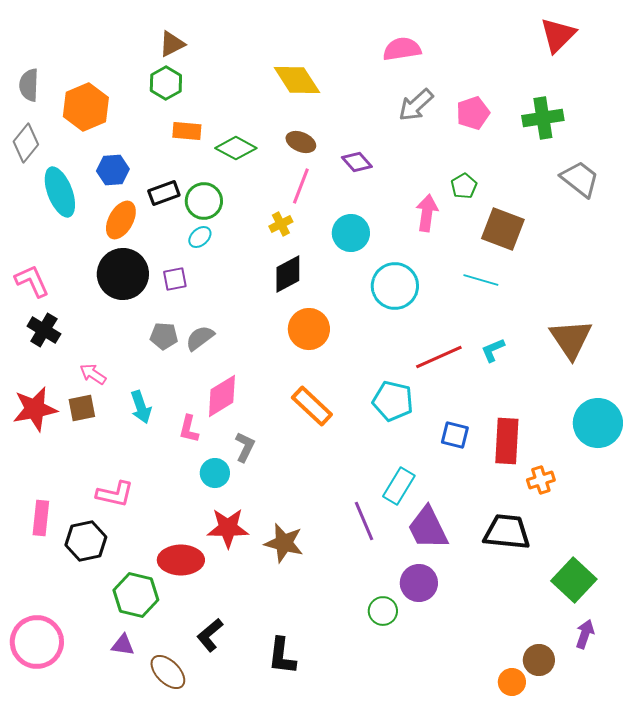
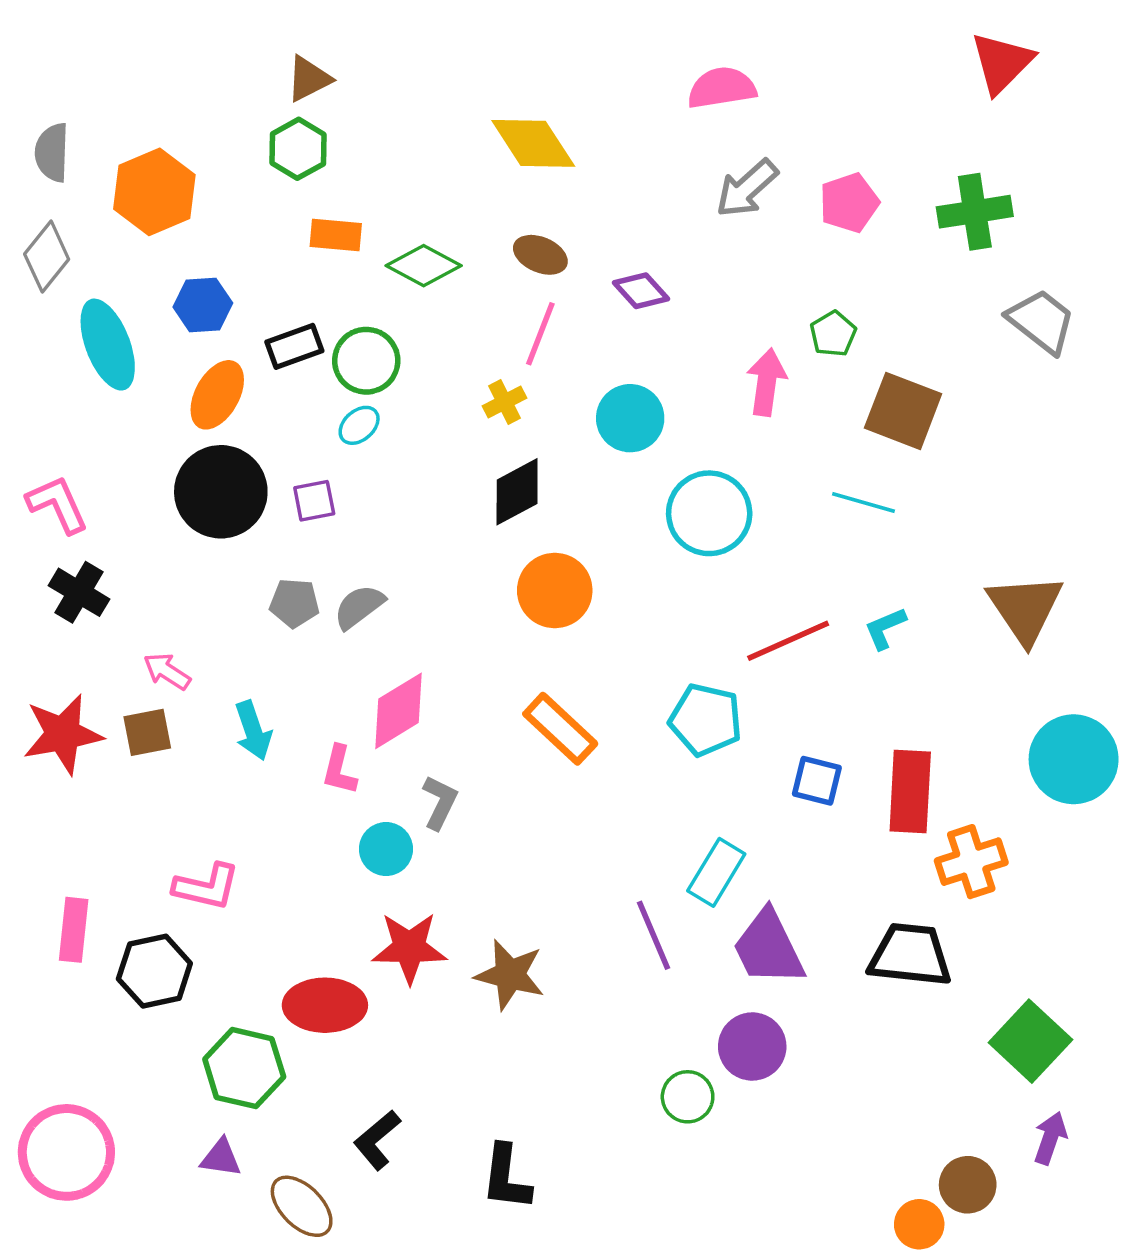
orange cross: (541, 480) -> (971, 862), size x1.4

